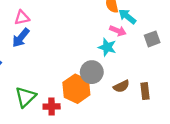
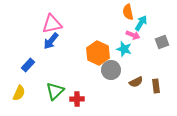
cyan arrow: (127, 16) -> (141, 23), turned 84
pink triangle: (22, 18) -> (52, 24), size x1.5
orange hexagon: (76, 89) -> (98, 53), moved

